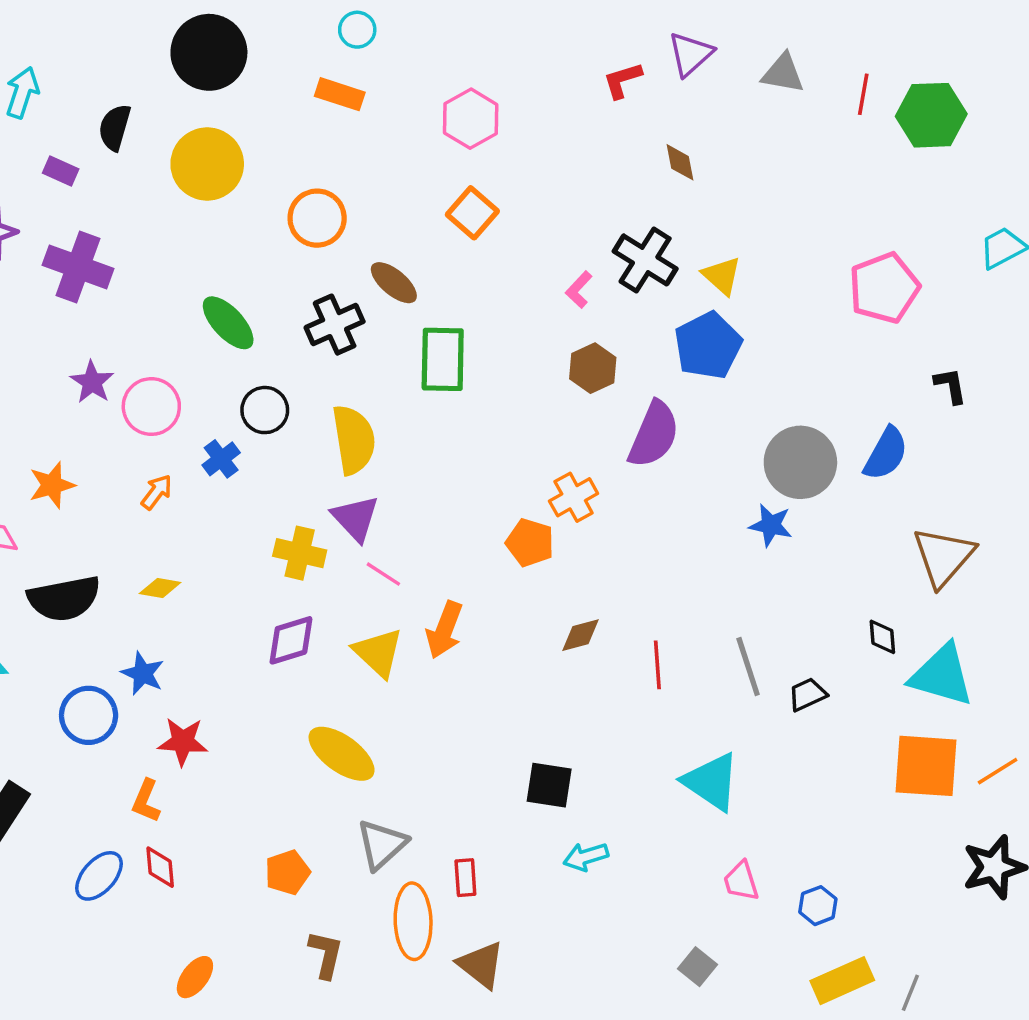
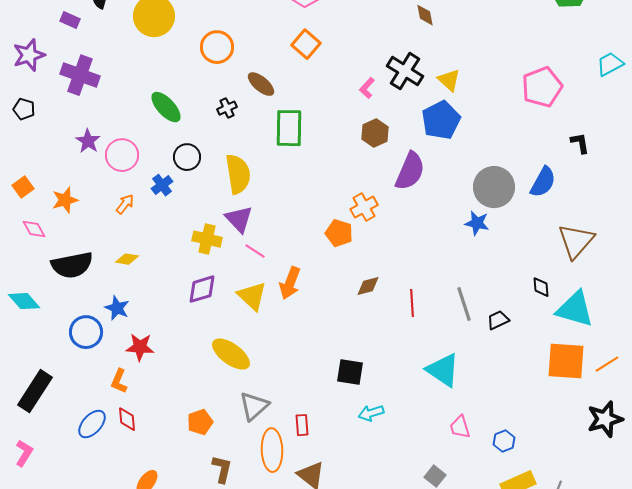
black cross: (335, 325) -> (227, 108), size x0.6

